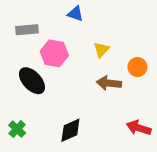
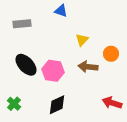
pink hexagon: (54, 53) -> (53, 71), moved

